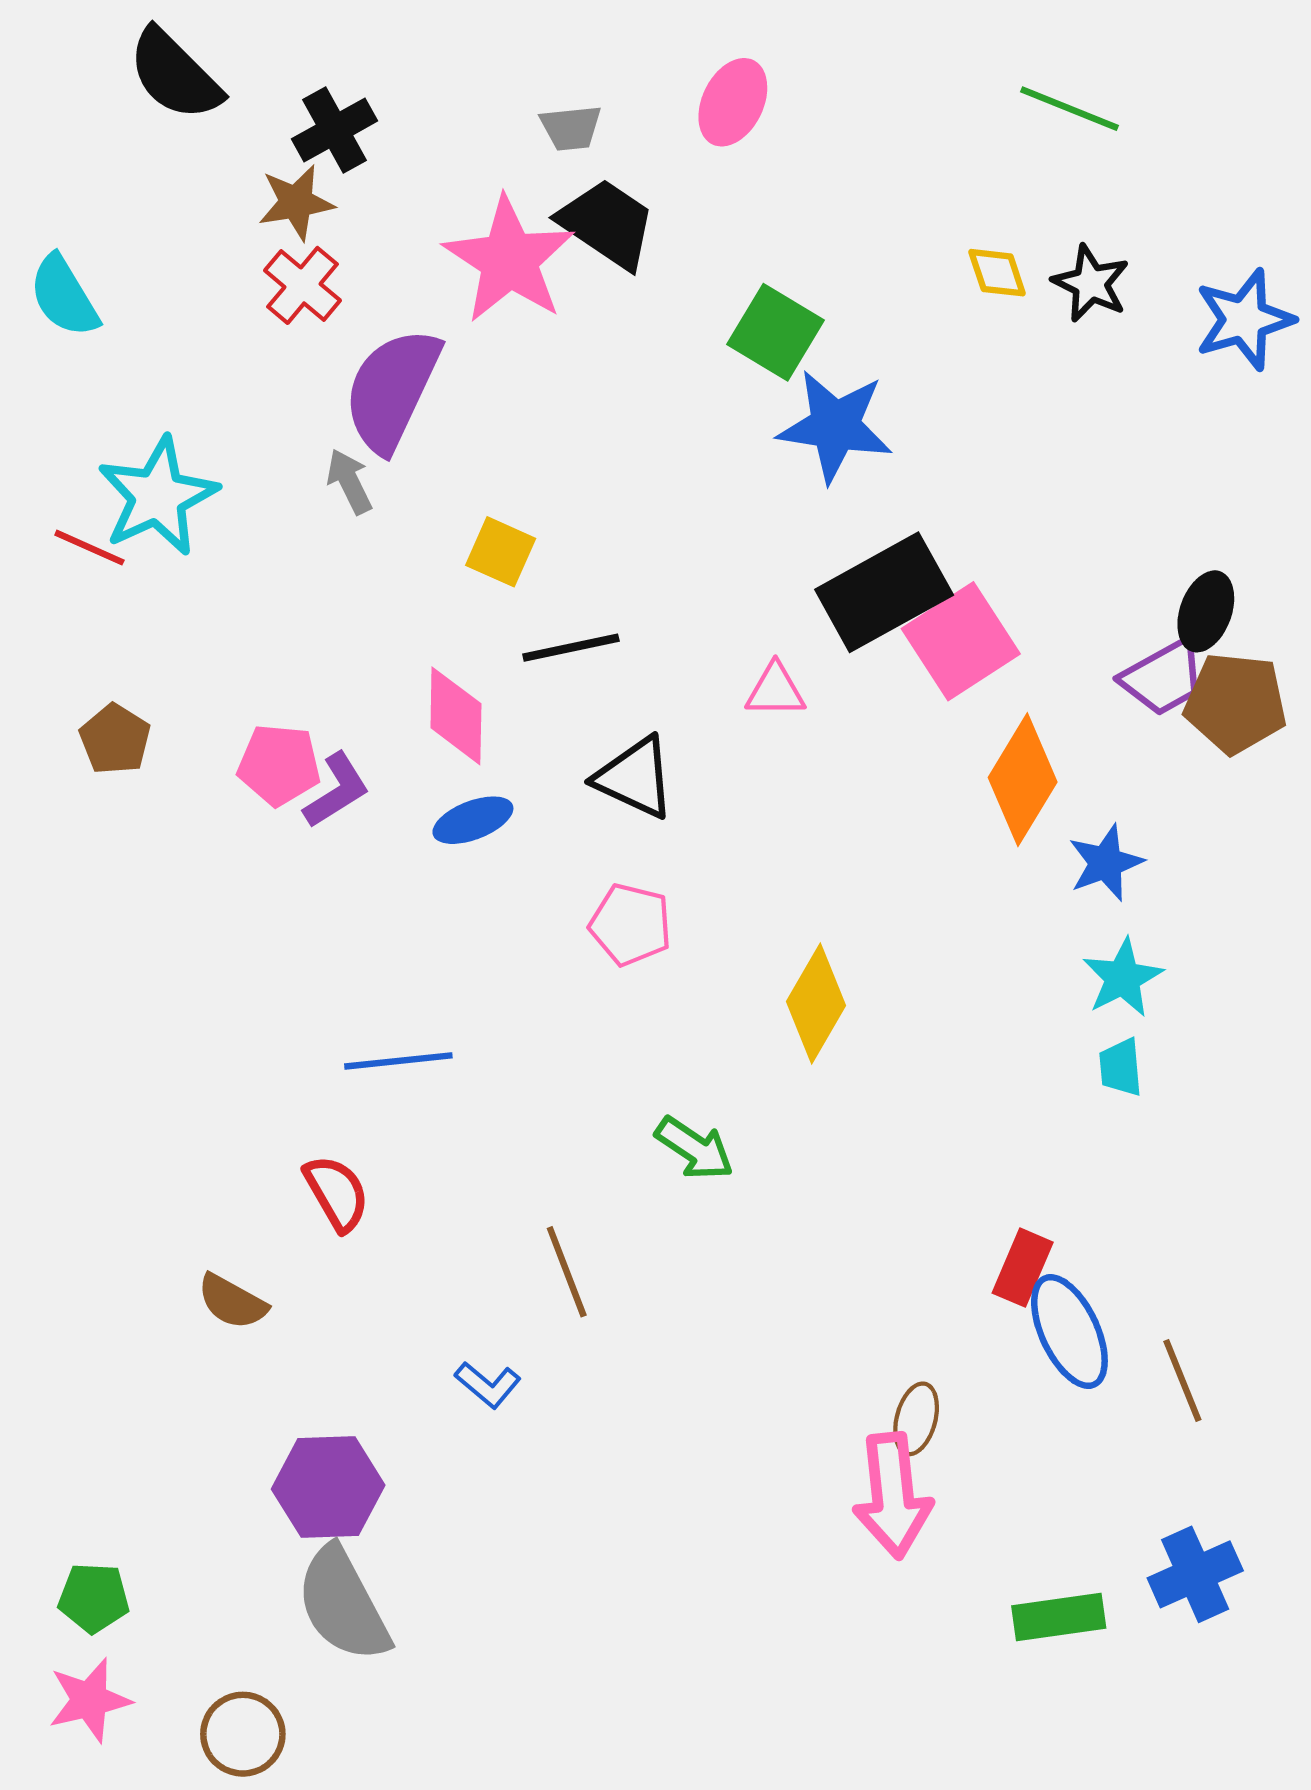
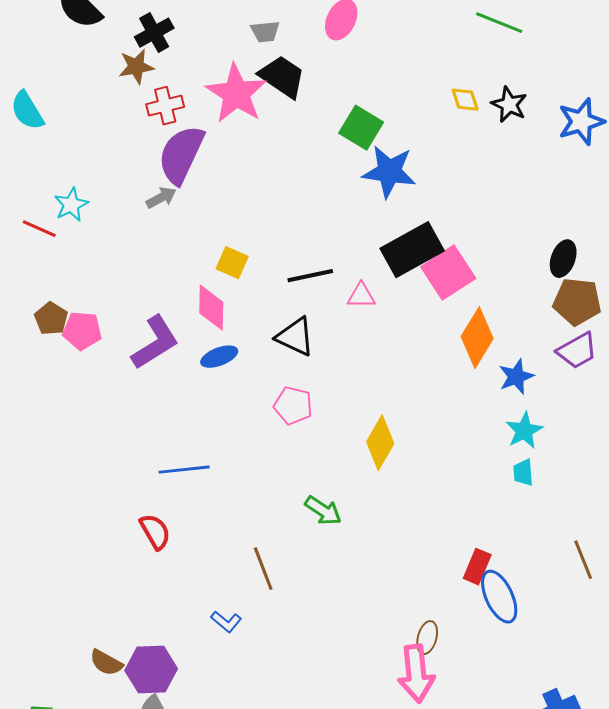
red cross: (303, 285) -> (165, 106), moved, turned 36
gray arrow: (349, 481) -> (161, 198), turned 88
cyan star: (158, 496) -> (71, 205), size x0.6
yellow square: (501, 552) -> (232, 263), moved
black line: (571, 648) -> (310, 276), moved
purple trapezoid: (1163, 677) -> (577, 351), moved
pink pentagon: (279, 765) -> (82, 331), moved
purple L-shape: (337, 790) -> (155, 343), size x1.5
brown semicircle: (232, 1302) -> (106, 663), moved
brown line: (1182, 1380) -> (583, 560), moved

